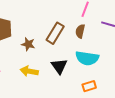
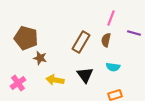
brown star: (28, 44) -> (40, 58), moved
cyan semicircle: (87, 58) -> (113, 67), size x0.6

